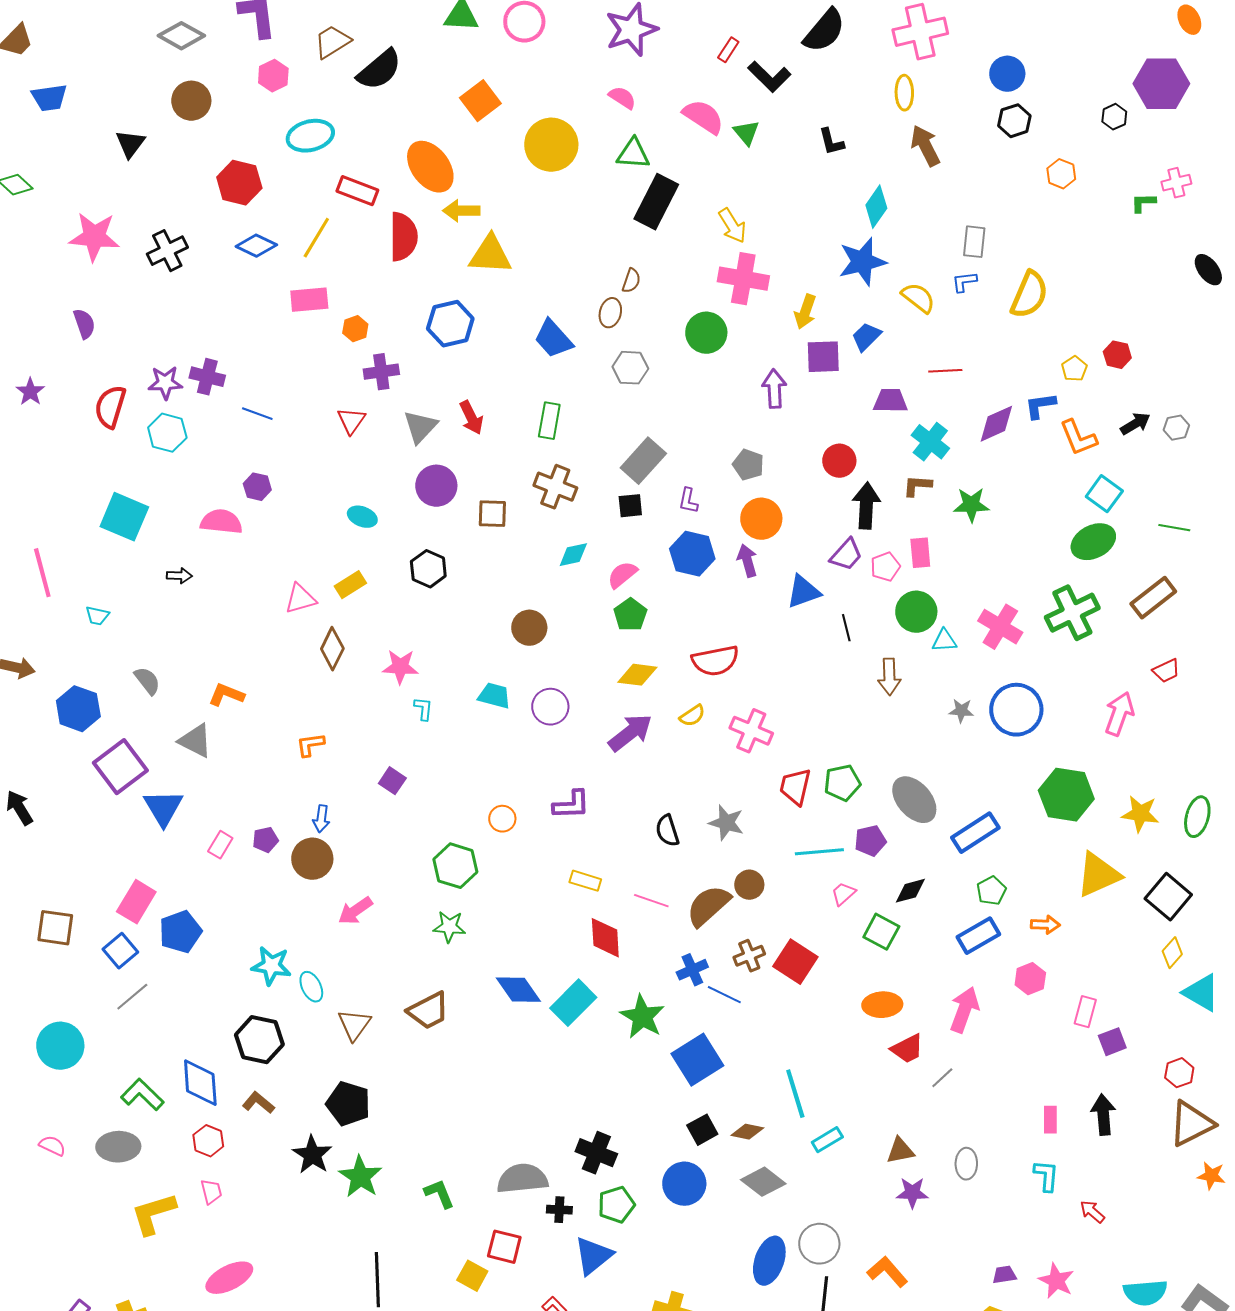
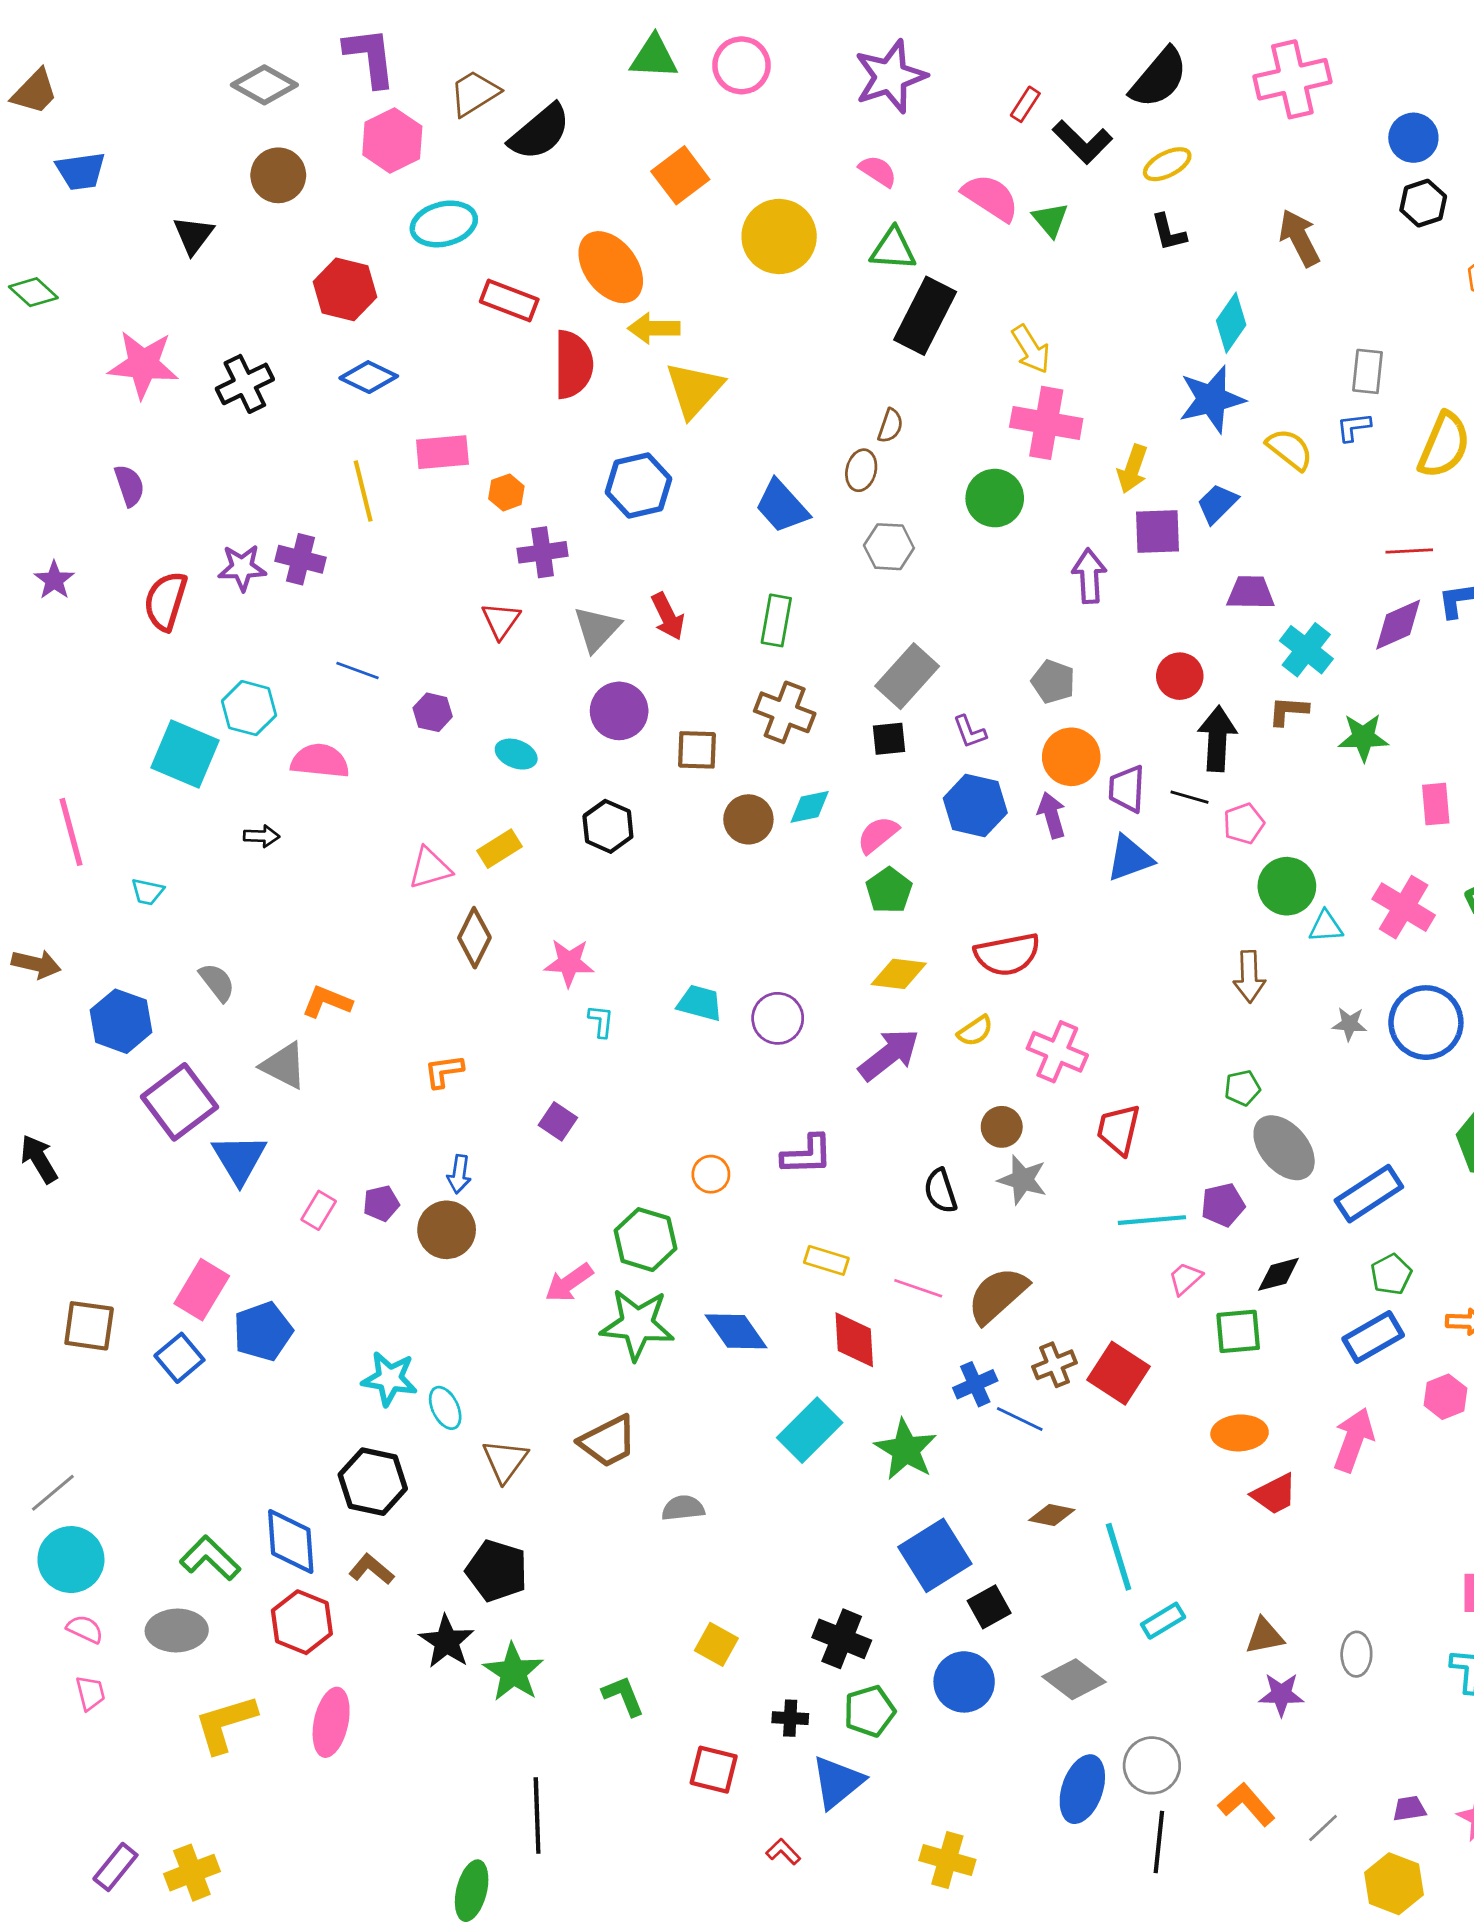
pink hexagon: (273, 76) -> (392, 141), size x1.4
yellow ellipse: (904, 93) -> (1167, 164), moved, turned 64
yellow line: (316, 238) -> (363, 491), moved, turned -45
yellow triangle: (490, 255) -> (694, 390), turned -51
red line: (945, 371) -> (1409, 551), moved
blue line: (257, 414) -> (358, 671), moved
cyan hexagon: (167, 433) -> (249, 708), moved
purple hexagon: (257, 487) -> (433, 712), moved
purple L-shape: (688, 501) -> (970, 732), turned -32
pink rectangle: (920, 553) -> (1436, 804), moved
purple trapezoid: (846, 555) -> (1127, 789), moved, turned 141
brown circle: (529, 628) -> (748, 819), moved
black line: (846, 628) -> (1189, 797), moved, turned -60
green pentagon: (842, 783) -> (1242, 1088), moved, size x0.7
brown circle: (749, 885) -> (1002, 1127), moved
pink arrow: (355, 911) -> (569, 1283), moved
green star: (449, 927) -> (637, 1324), size x1.6
green square: (881, 932) -> (1238, 1331), turned -33
blue diamond: (518, 990) -> (736, 1331), moved
gray line: (132, 997) -> (53, 1493), moved
cyan circle: (60, 1046) -> (71, 1560), moved
blue square: (697, 1060) -> (935, 1555), moved
gray line: (942, 1078) -> (1323, 1828), moved
brown diamond: (747, 1132) -> (1052, 1515), moved
red hexagon: (208, 1141) -> (302, 1622), size x1.4
gray semicircle: (522, 1179) -> (683, 1508), moved, size x0.6
pink trapezoid: (211, 1192) -> (90, 1693), moved
yellow square: (472, 1276) -> (716, 1644), moved
pink ellipse: (229, 1278) -> (331, 1722), moved, turned -51

